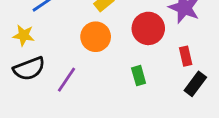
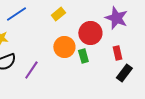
orange circle: (96, 37) -> (64, 47), moved
green rectangle: (139, 76) -> (83, 56), moved

